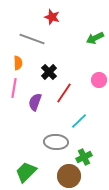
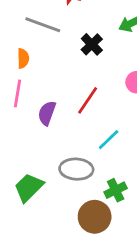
black cross: (49, 72) -> (92, 44), moved
green trapezoid: (26, 172) -> (29, 187), moved

